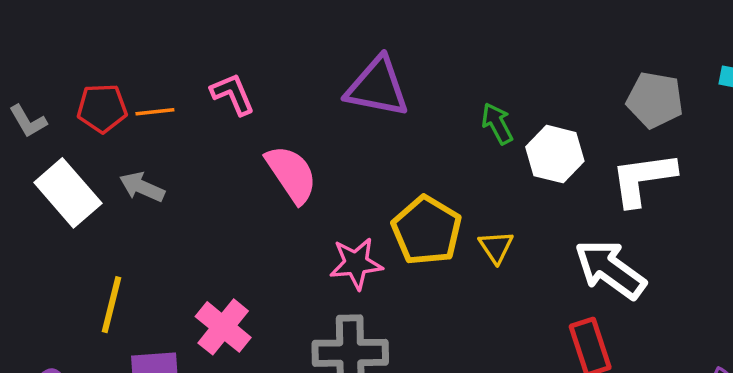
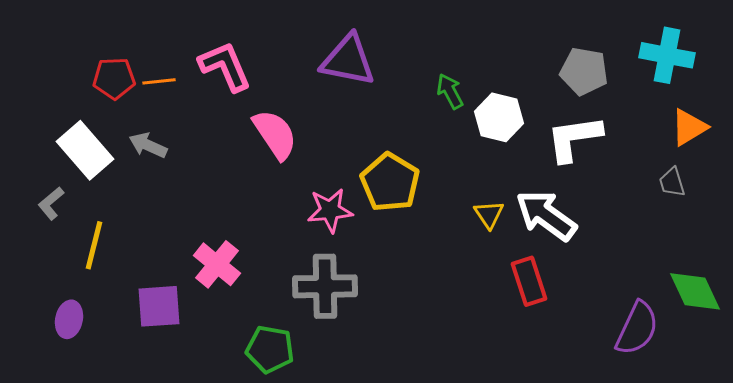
pink L-shape: (233, 94) -> (225, 66), size x1.4
gray L-shape: (28, 121) -> (51, 203), moved, turned 80
yellow triangle: (496, 247) -> (489, 214), moved
yellow line: (111, 305) -> (94, 245), moved

